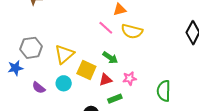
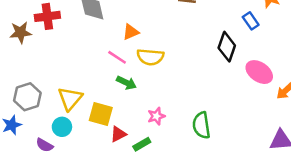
green arrow: (110, 58) -> (126, 83), moved
red triangle: (106, 80) -> (118, 134), moved
cyan circle: (64, 83) -> (62, 127), moved

